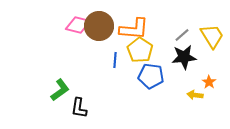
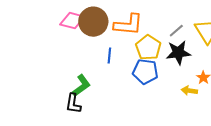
yellow pentagon: (140, 50) -> (148, 48), moved
green L-shape: (60, 90) -> (81, 86), moved

